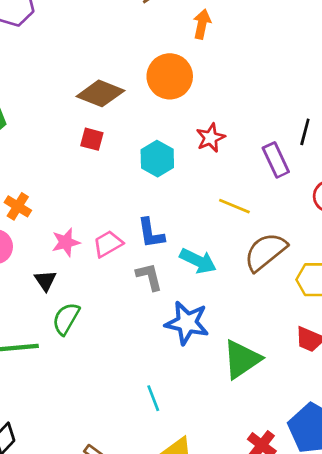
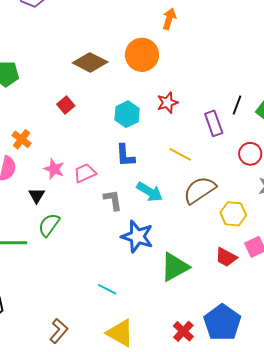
red square: (92, 139) -> (66, 105), moved, turned 30
blue L-shape: (151, 233) -> (125, 155), moved
pink star: (66, 242) -> (54, 169), turned 30
cyan line: (153, 398) -> (107, 289), turned -48

